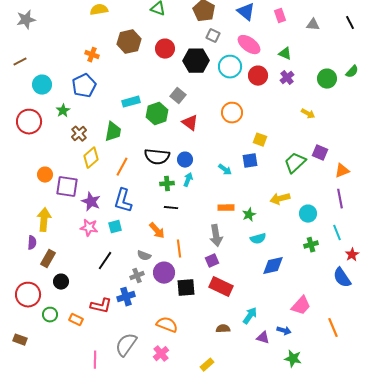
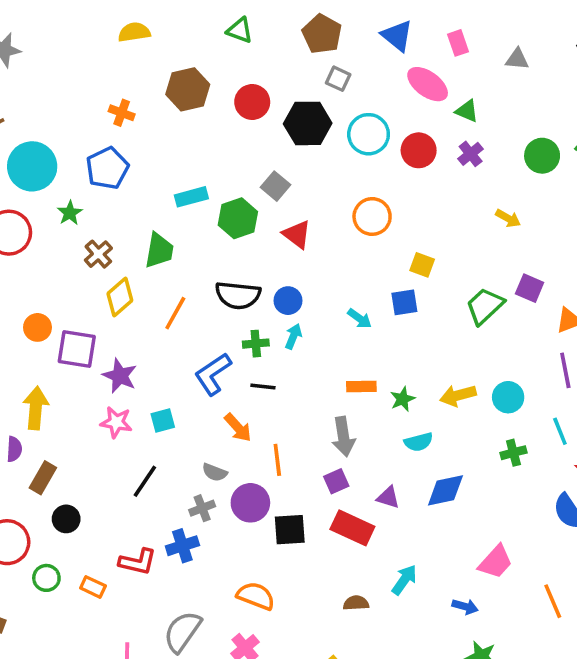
pink ellipse: (249, 45) -> (428, 84), moved
cyan circle: (42, 85) -> (32, 166), size x1.4
yellow arrow: (280, 199) -> (458, 395), moved
blue L-shape: (123, 201) -> (213, 374), moved, turned 40
purple triangle: (263, 338) -> (388, 497), moved

